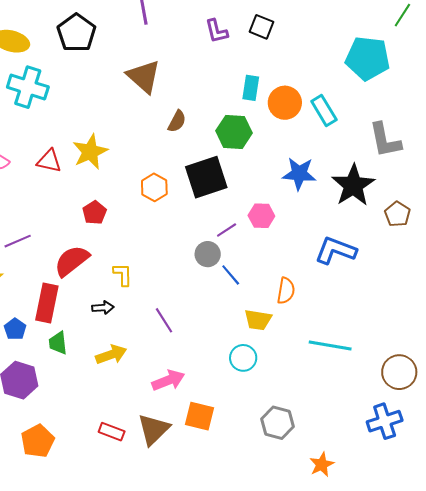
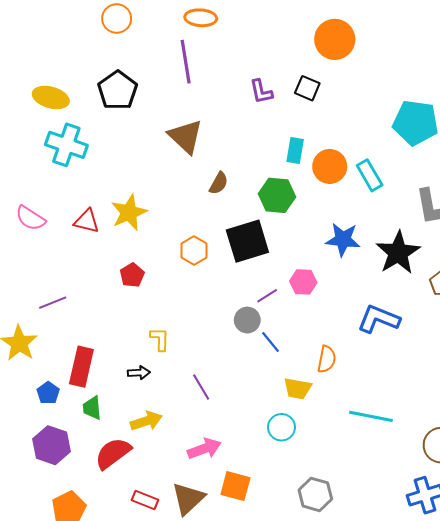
red semicircle: (72, 261) -> (113, 453), moved

